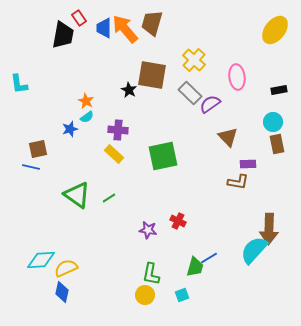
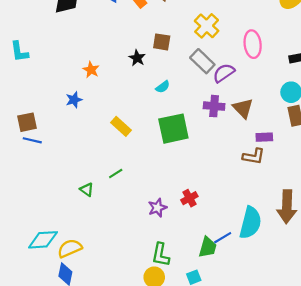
brown square: (152, 75) -> (162, 42), size x0.6
cyan semicircle: (87, 117) -> (163, 87), moved
purple cross: (118, 130) -> (214, 106), moved
brown square: (38, 149) -> (27, 122), moved
green triangle: (77, 195) -> (87, 190), moved, size x0.5
red cross: (178, 221) -> (189, 198), turned 35
purple star: (148, 230) -> (157, 208), turned -30
cyan semicircle: (254, 250) -> (250, 223), moved, turned 152

